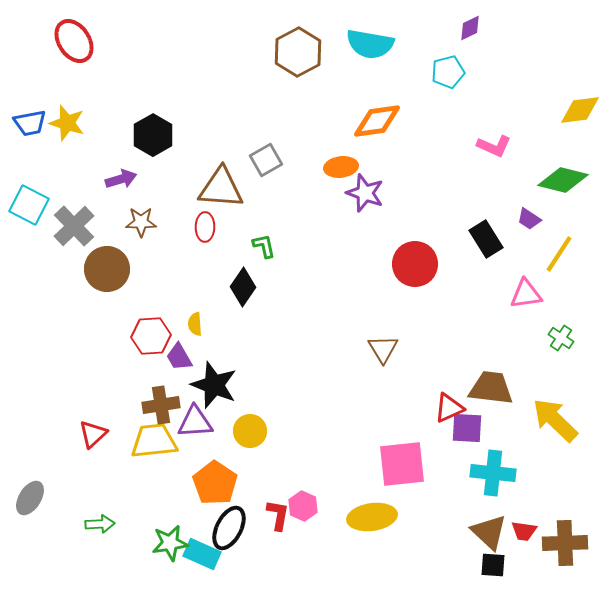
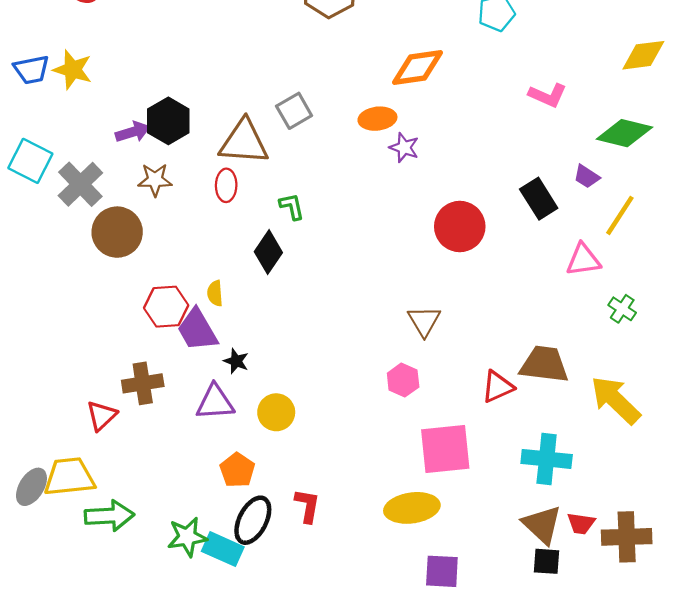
black hexagon: (153, 135) -> (168, 121), moved
purple star: (365, 193) -> (404, 148), size x0.7
purple trapezoid: (179, 357) -> (197, 330), size x1.4
black star: (214, 385) -> (236, 361), size x0.5
brown cross: (161, 405) -> (143, 383), moved
purple square: (467, 428) -> (442, 571), moved
yellow trapezoid: (154, 441) -> (69, 477), moved
orange pentagon: (215, 483) -> (237, 470), size x0.7
pink hexagon: (303, 506) -> (403, 380), moved
green arrow: (100, 524) -> (109, 516), size x1.5

